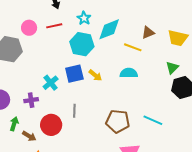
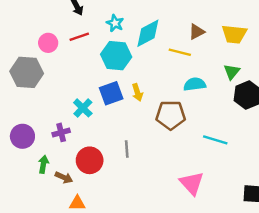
cyan semicircle: (129, 73) -> (195, 84), moved
yellow arrow: (95, 75) -> (137, 92), turned 40
gray line: (74, 111) -> (127, 149), moved
brown pentagon: (118, 121) -> (171, 115), moved

